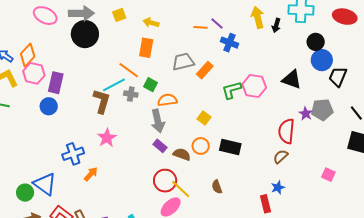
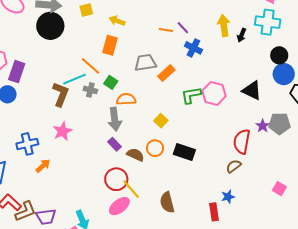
brown semicircle: (217, 187) -> (167, 202), moved, size x1.5

